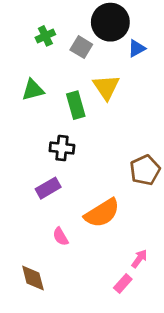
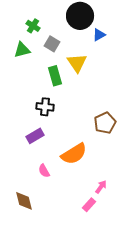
green cross: (45, 36) -> (33, 26), turned -32
gray square: (81, 47) -> (52, 44), moved
green triangle: (33, 90) -> (22, 50), moved

